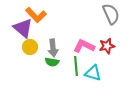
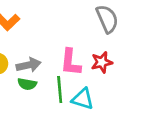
pink L-shape: (84, 46) -> (71, 62), turned -110
gray arrow: (53, 48) -> (28, 65), turned -96

